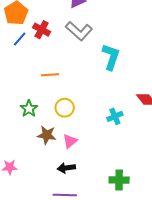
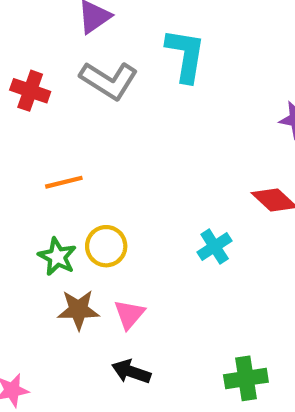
cyan L-shape: (111, 57) -> (185, 55), moved
green star: (29, 109) -> (57, 257), moved
black arrow: (66, 168) -> (131, 372), turned 36

